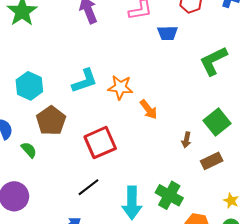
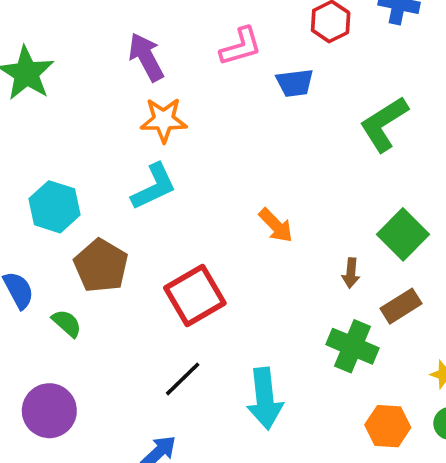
orange star: (120, 87) -> (164, 120), moved
green cross: (169, 195) -> (353, 346), moved

